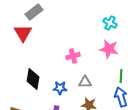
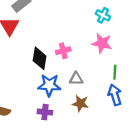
black diamond: (33, 79) -> (40, 58), moved
blue star: (60, 88) -> (49, 85), size x1.5

